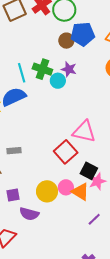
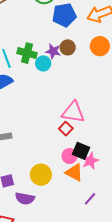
brown circle: (66, 41) -> (68, 47), moved
red square: (66, 152) -> (66, 129), moved, size x0.6
pink circle: (66, 187) -> (70, 156), moved

